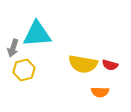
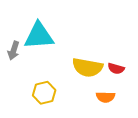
yellow hexagon: (24, 70) -> (44, 93), moved

